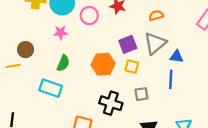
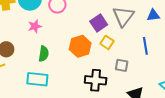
blue triangle: (177, 56) -> (153, 15), moved
yellow square: (132, 67) -> (107, 42), turned 32
gray square: (141, 94) -> (122, 65), turned 32

